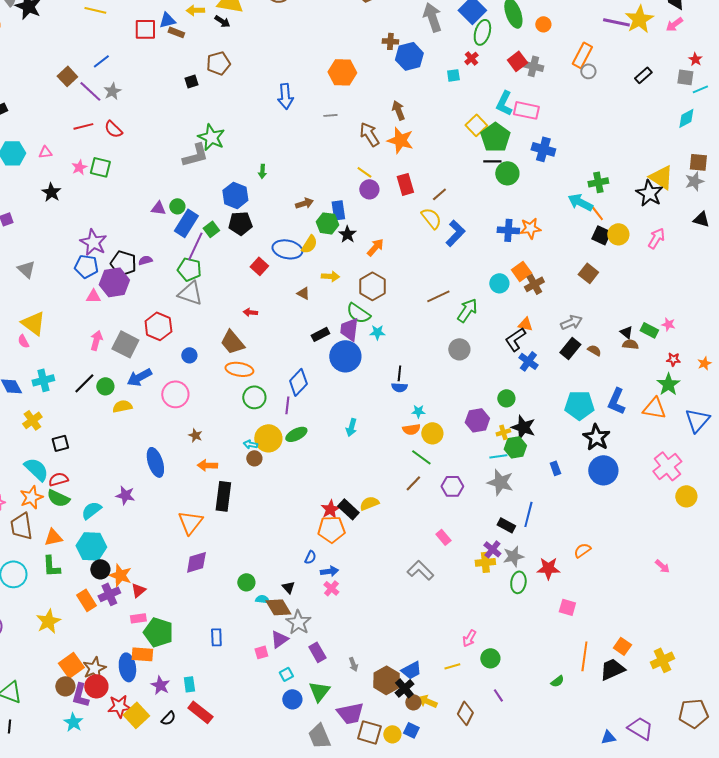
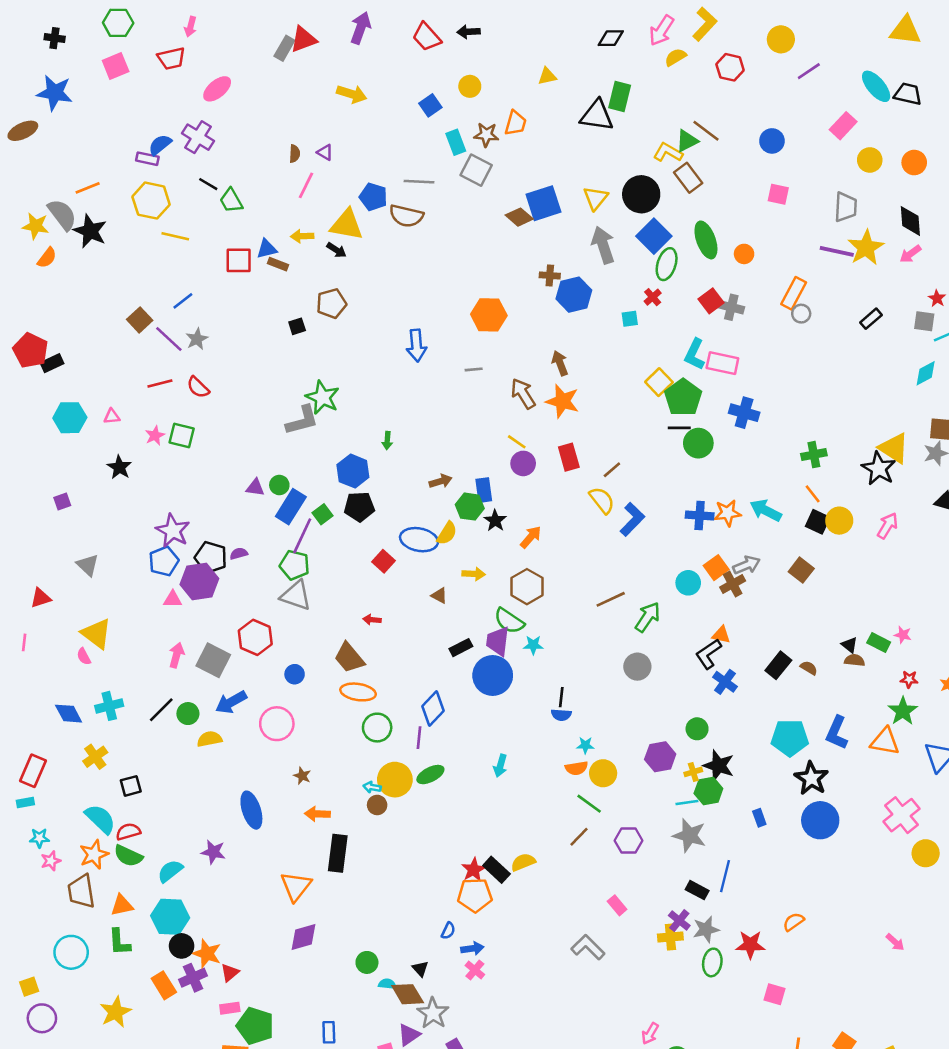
cyan arrow: (580, 202) -> (766, 510), moved
blue pentagon: (86, 266) -> (164, 561), turned -30
gray arrow: (571, 322) -> (747, 565), moved

